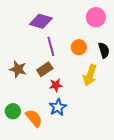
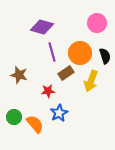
orange circle: (79, 47) -> (80, 53), size x1.5
brown rectangle: (45, 69) -> (66, 73), moved
red star: (56, 85) -> (48, 91), moved

